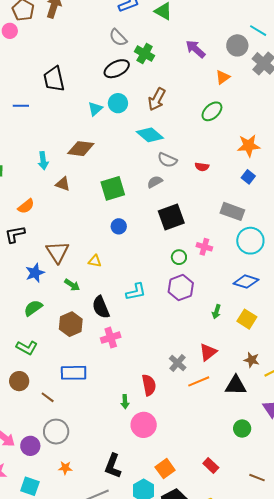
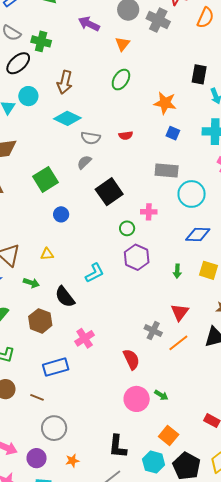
orange star: (249, 146) -> (165, 103), turned 30
pink cross: (111, 338) -> (85, 338), moved
green arrow: (125, 402) -> (161, 395), moved, turned -40
purple circle: (30, 446) -> (37, 458), moved

